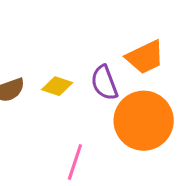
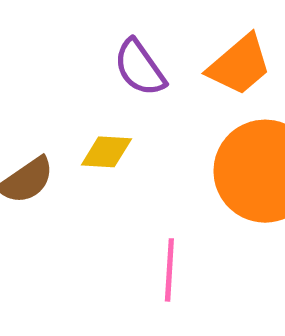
purple semicircle: (104, 83) -> (140, 68), moved

